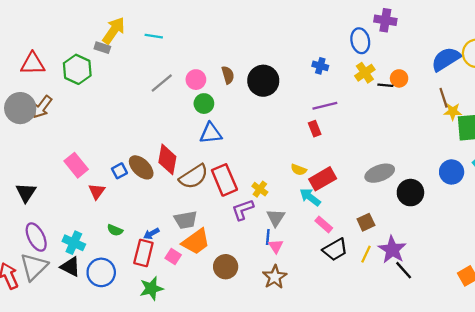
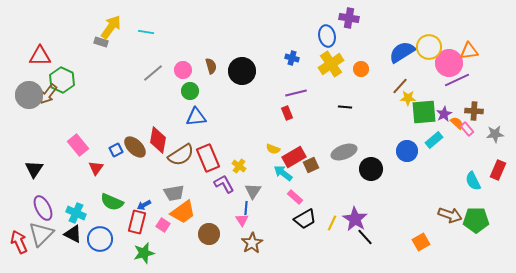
green hexagon: (77, 69) -> (62, 80), moved
yellow cross: (365, 73) -> (331, 64), size x1.4
black line: (385, 85) -> (345, 107), moved
brown line: (444, 98) -> (400, 86), turned 60
purple L-shape: (243, 210) -> (224, 184), turned 80
brown square: (366, 222) -> (311, 165), moved
green semicircle: (115, 230) -> (112, 202), size x1.6
pink triangle: (276, 246) -> (242, 220), moved

